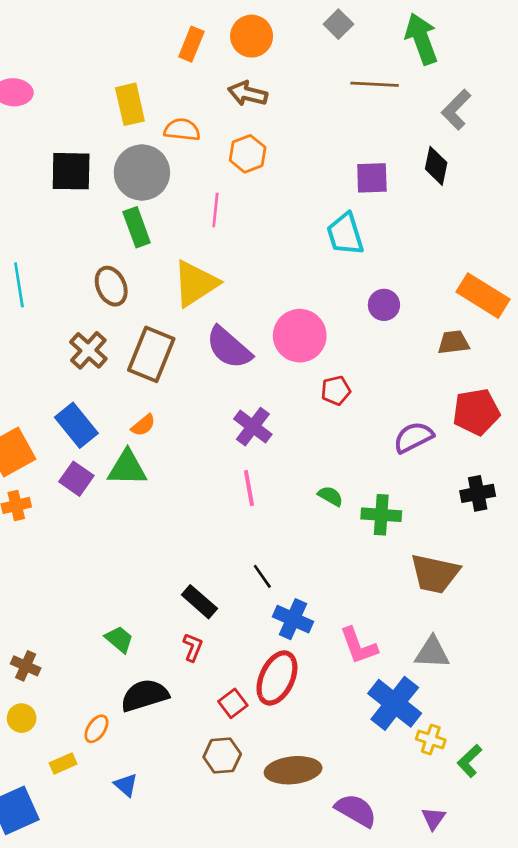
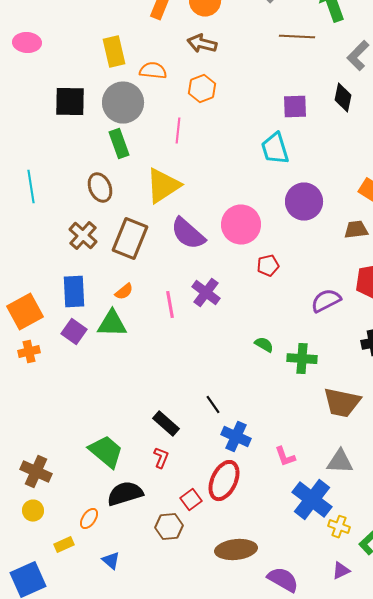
purple circle: (384, 305) -> (304, 202), size x1.6
blue rectangle: (76, 425) -> (74, 292), turned 36
pink line: (249, 488) -> (170, 305), moved
green trapezoid: (119, 639) -> (106, 452), size x1.6
pink L-shape: (359, 646) -> (285, 457), size x0.7
brown cross: (26, 666) -> (36, 472), size x1.4
brown hexagon: (222, 756) -> (169, 527), moved
purple triangle: (433, 818) -> (341, 571), moved, turned 30

